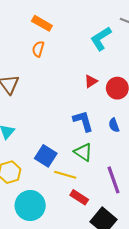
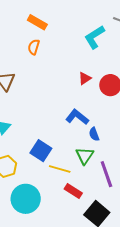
blue L-shape: (83, 121) -> (77, 117), turned -35
blue semicircle: (114, 125) -> (94, 134), moved
green triangle: (83, 152) -> (85, 156), moved, turned 30

